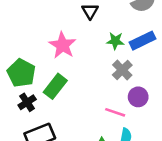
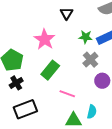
green rectangle: (55, 86) -> (50, 70), moved
pink line: (115, 112) -> (67, 94), moved

